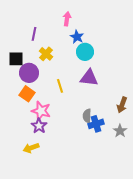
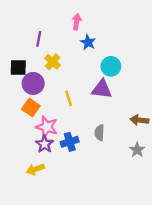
cyan circle: (85, 52) -> (111, 66), moved
brown arrow: (122, 105) -> (139, 120), turned 77
blue cross: (96, 124) -> (70, 142), moved

